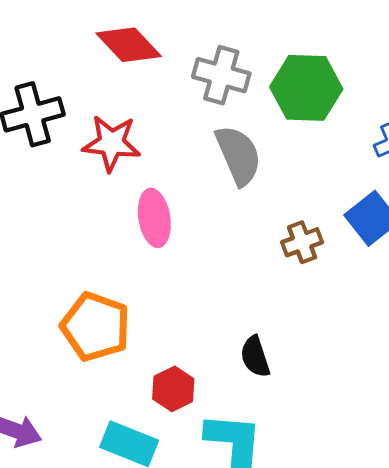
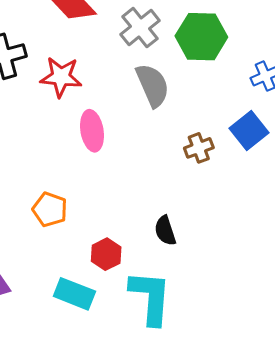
gray cross: (221, 75) -> (140, 28), turned 36
orange pentagon: (96, 327) -> (50, 209), size x0.7

